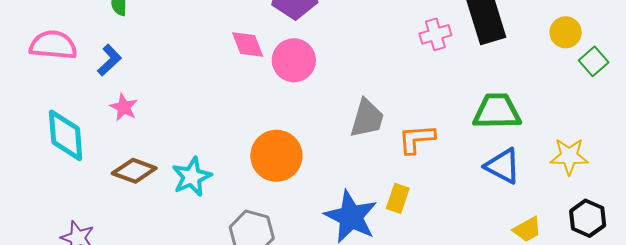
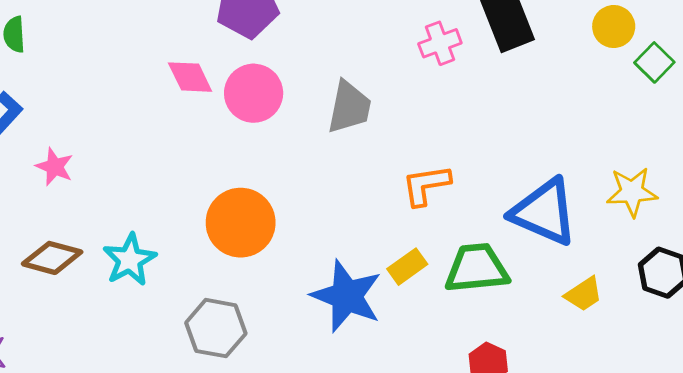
pink star: (124, 107) -> (55, 167), moved
green trapezoid: (497, 111) -> (477, 268), moved
gray trapezoid: (367, 118) -> (349, 107), moved
blue triangle: (503, 166) -> (544, 212), size x1.4
yellow rectangle: (398, 198) -> (407, 267), turned 40

